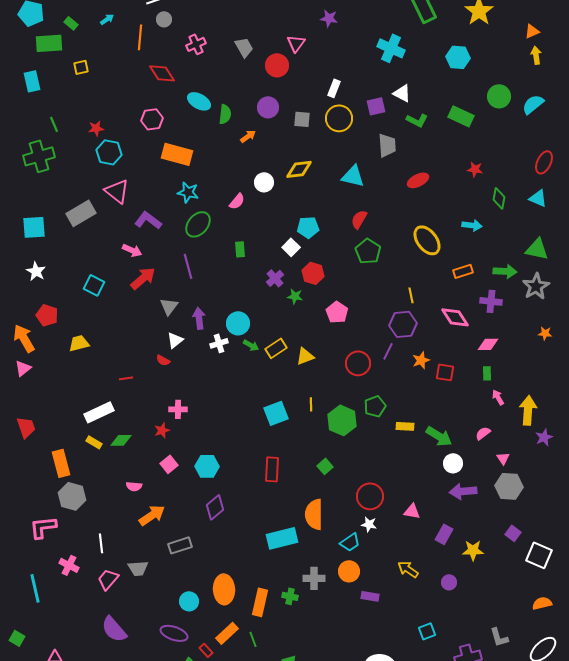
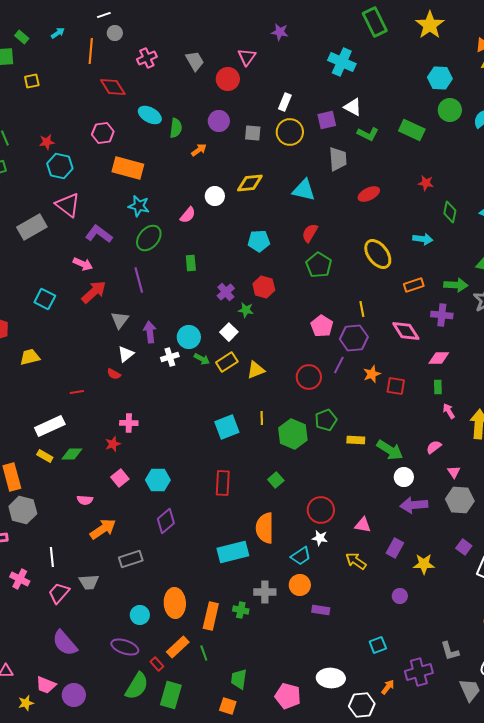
cyan hexagon: (458, 57) -> (440, 78), moved
white square: (291, 247) -> (229, 332), moved
pink pentagon: (337, 312) -> (322, 326), moved
yellow arrow: (408, 569) -> (356, 561), moved

